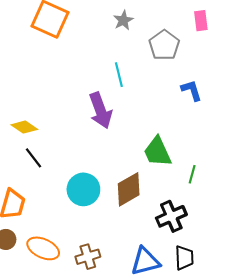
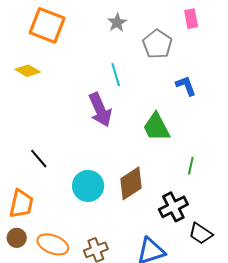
yellow diamond: (24, 127) -> (28, 71), moved
green trapezoid: (157, 152) -> (156, 127), moved
black trapezoid: (184, 258) -> (201, 234), moved, turned 130

